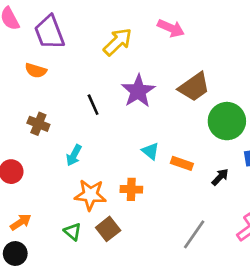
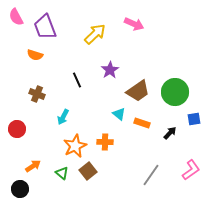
brown trapezoid: (194, 87) -> (138, 91), moved
purple star: (138, 91) -> (110, 70), size x0.7
orange star: (90, 195) -> (75, 146), turned -30
orange arrow: (21, 222) -> (33, 166), moved

